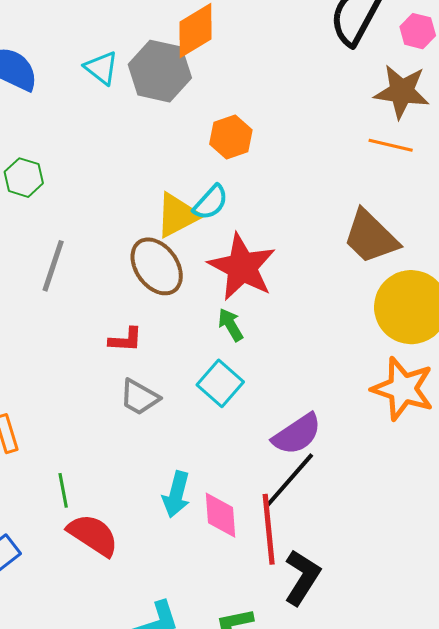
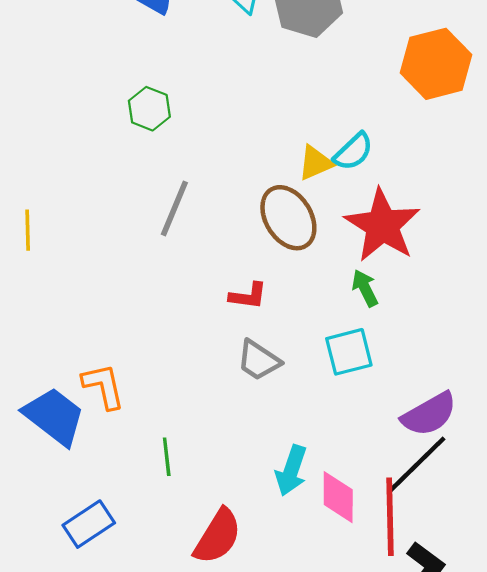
orange hexagon: (231, 137) -> (436, 64), moved, size x1.5
yellow triangle: (177, 215) -> (315, 163), size x0.7
cyan square: (220, 383) -> (349, 352), turned 30
red semicircle: (93, 535) -> (218, 536), moved, turned 84

